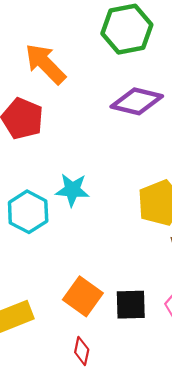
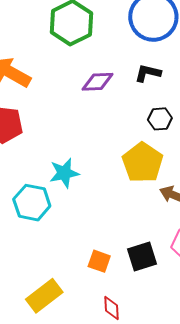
purple diamond: (137, 101) -> (97, 82), size x0.7
orange square: (83, 296) -> (99, 261), size x0.7

